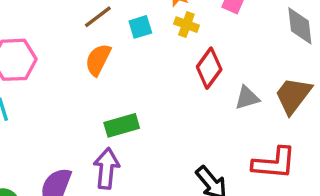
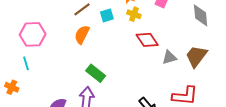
red diamond: (209, 68) -> (147, 40), turned -70
green rectangle: (122, 125) -> (96, 73), turned 54

